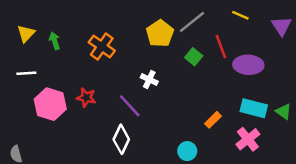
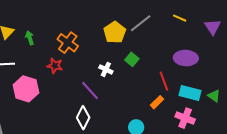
red line: (221, 46) -> (164, 81), moved
green square: (194, 57) -> (132, 59), moved
red star: (86, 98) -> (55, 66), moved
pink cross: (248, 139) -> (185, 118), turned -30

